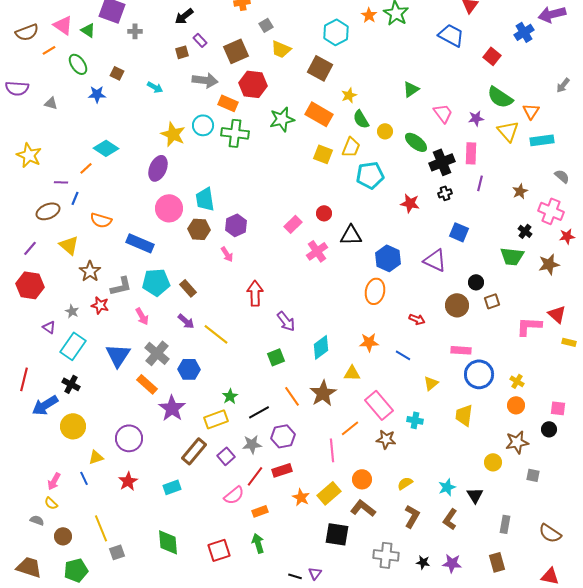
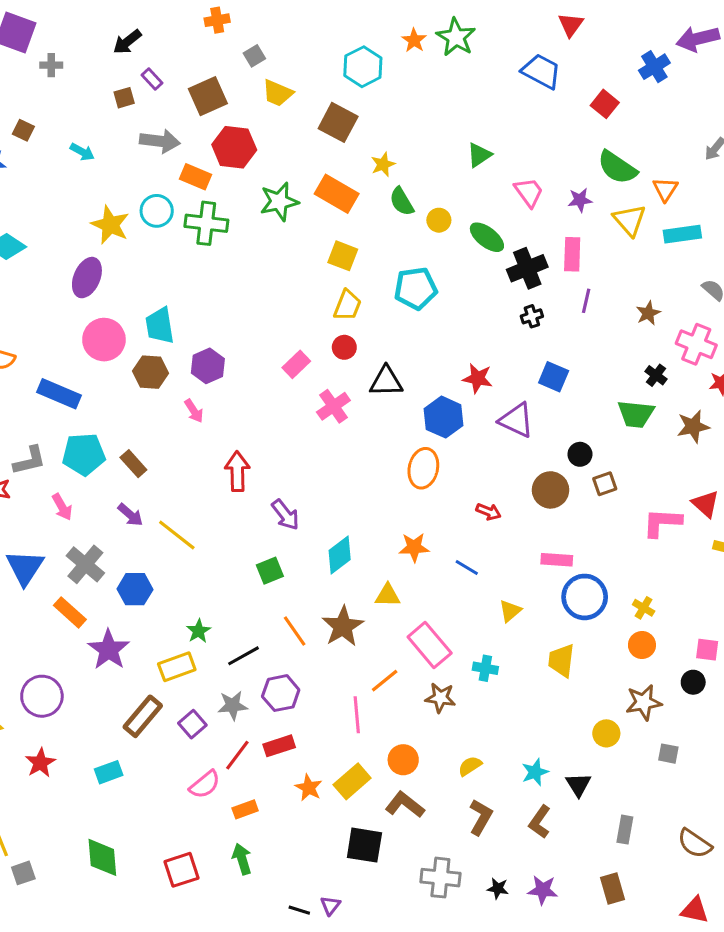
yellow trapezoid: (351, 147) -> (347, 305), moved
red star: (410, 203) -> (478, 378), moved

